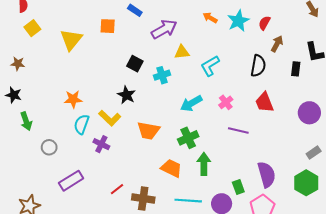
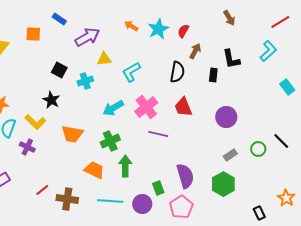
pink cross: (226, 102) -> (146, 107), size x1.6

